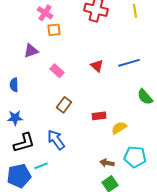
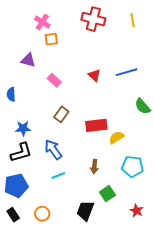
purple triangle: (31, 51) -> (28, 60), turned 35
red rectangle: (99, 116) -> (96, 125), size x1.5
blue star: (15, 118) -> (23, 128), moved
brown arrow: (107, 163) -> (94, 167), moved, turned -96
cyan line: (41, 166) -> (58, 176), moved

